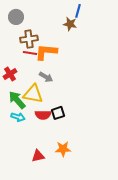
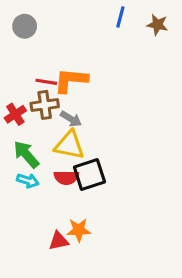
brown star: (70, 24) -> (157, 25), moved
brown cross: (29, 39) -> (45, 105), moved
yellow triangle: (33, 94) -> (69, 145), moved
black square: (58, 113) -> (89, 174), size x1.5
orange star: (63, 149) -> (79, 230), moved

